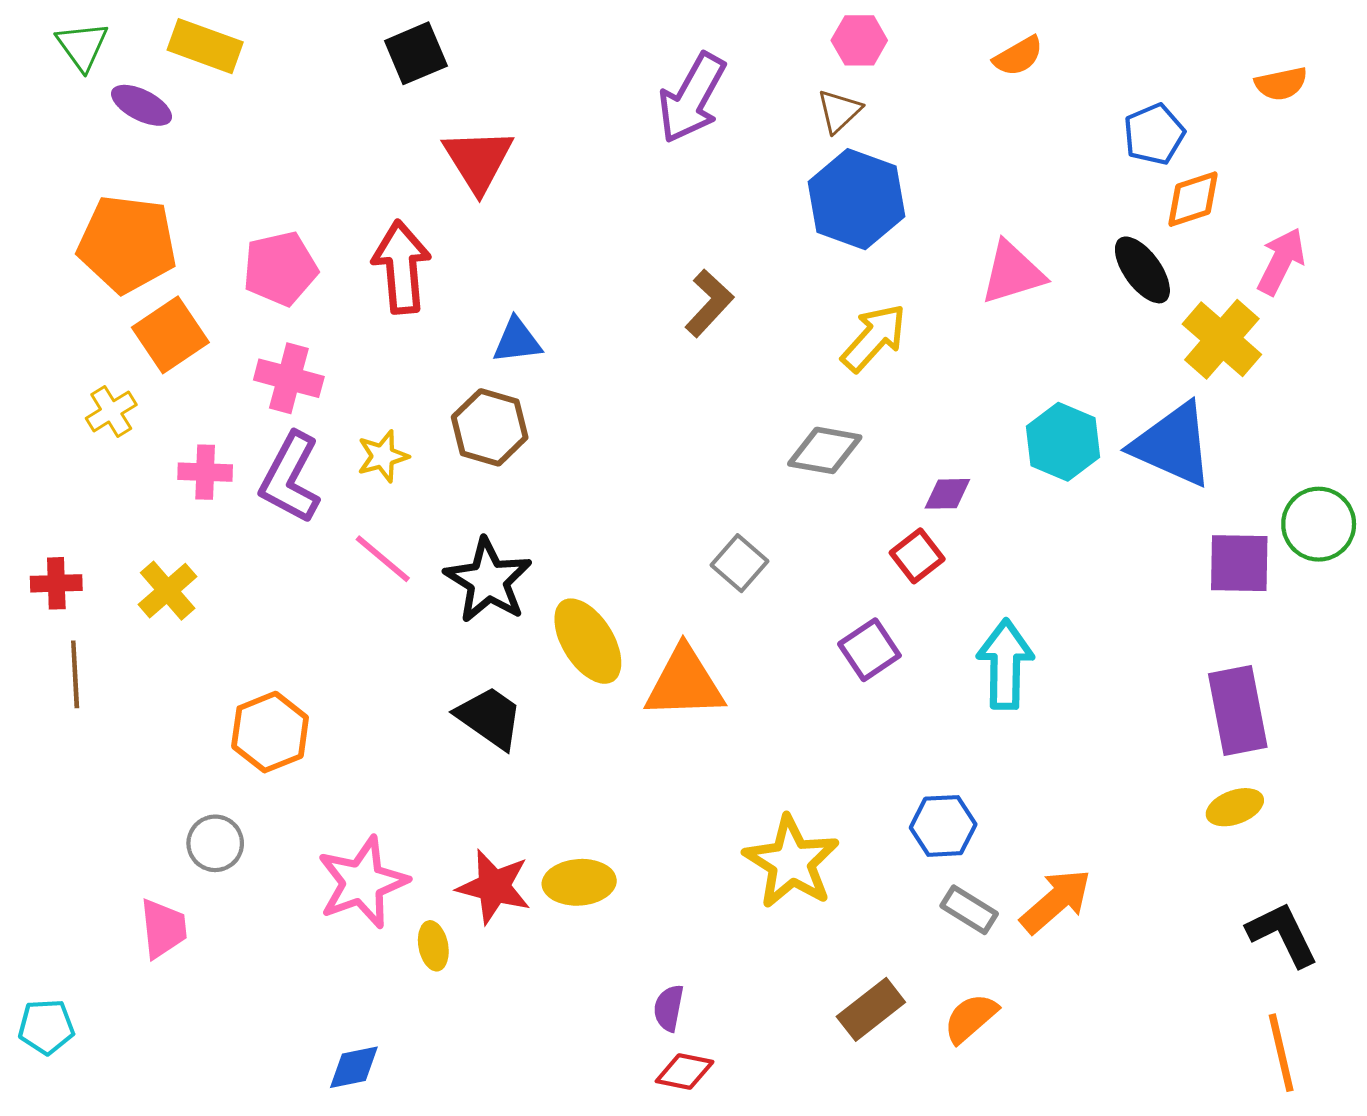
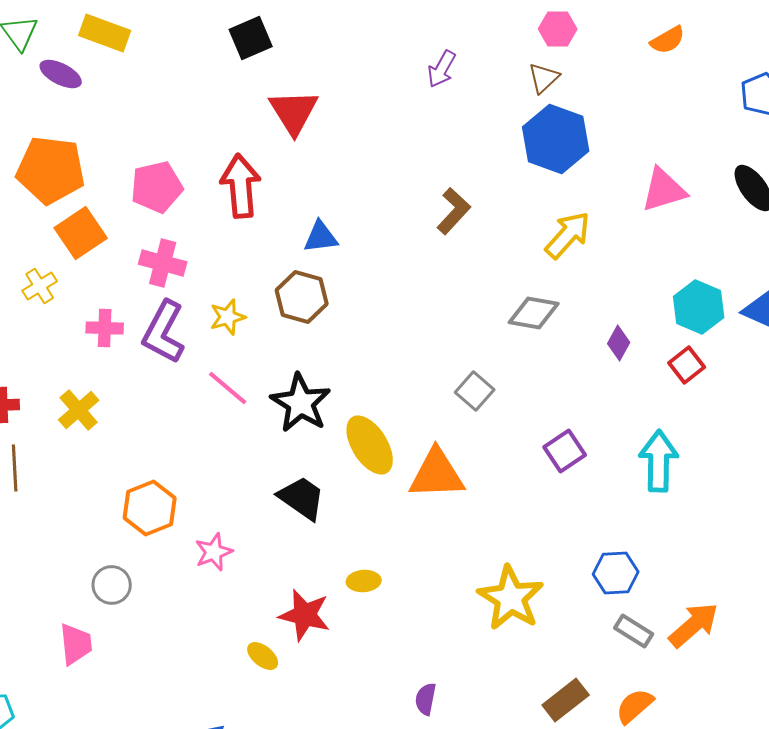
purple arrow: (692, 98) -> (442, 69), size x0.6
purple diamond: (947, 494) -> (619, 343), turned -60
red square: (917, 556) -> (687, 365), moved
pink star: (363, 882) -> (214, 552), moved, size x0.6
yellow ellipse: (579, 882) -> (364, 581), moved, size x0.7
yellow ellipse: (433, 946) -> (263, 656), turned -40

